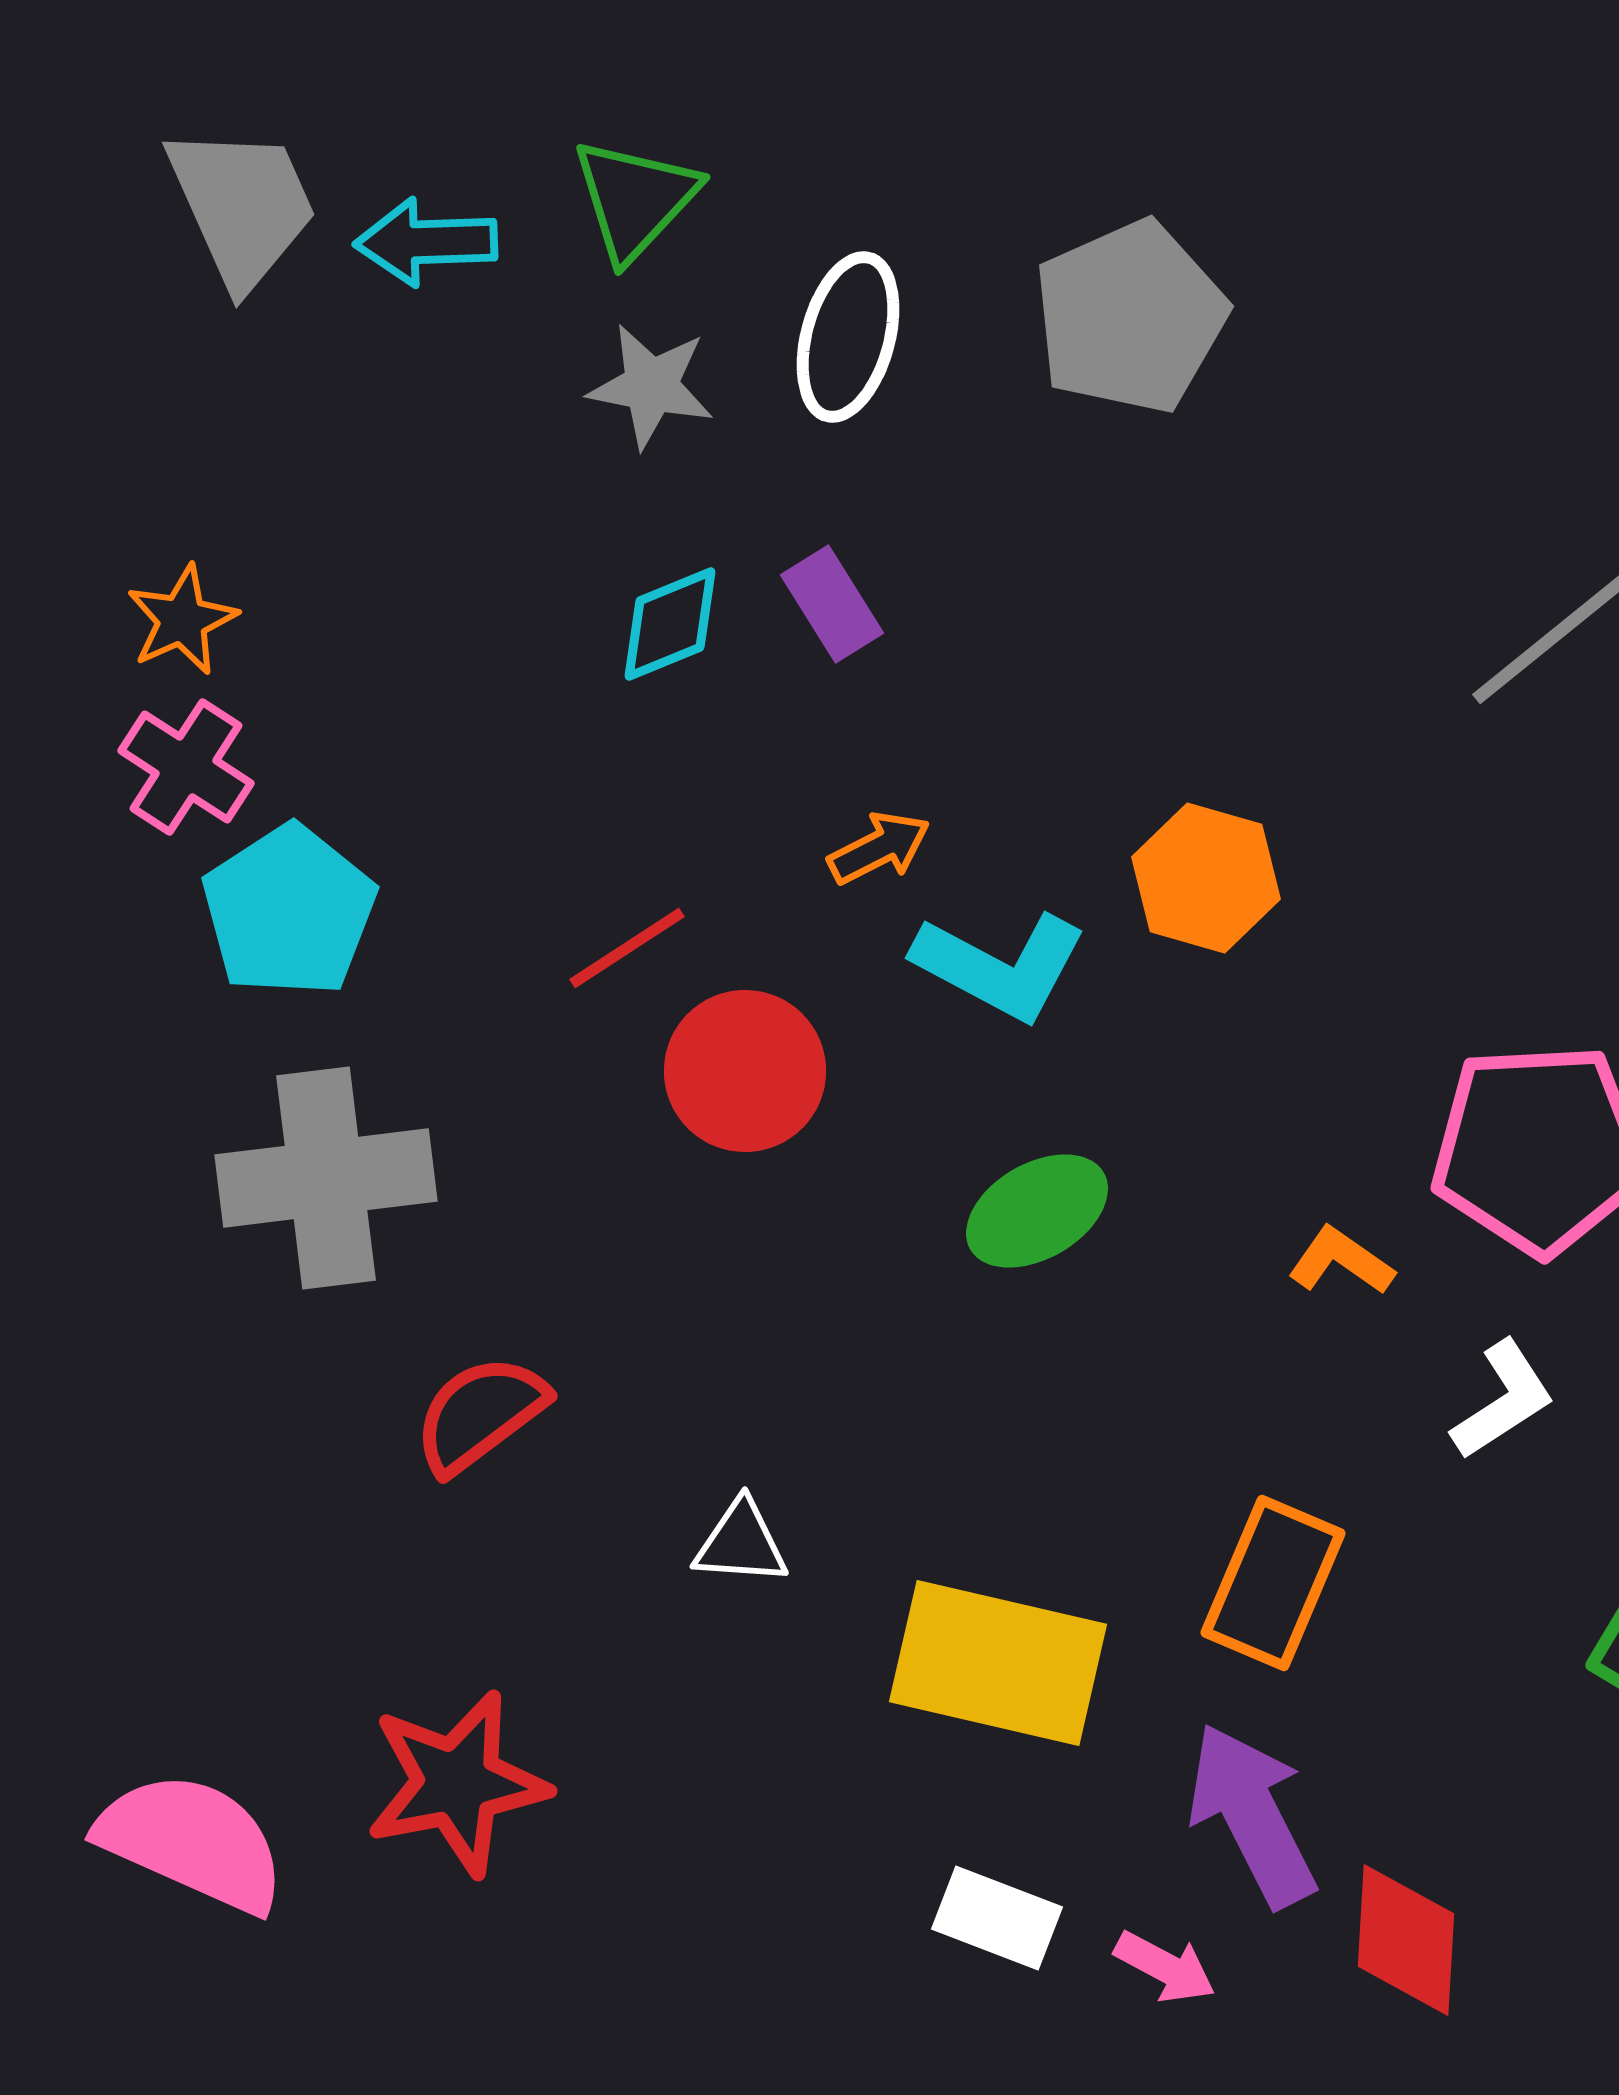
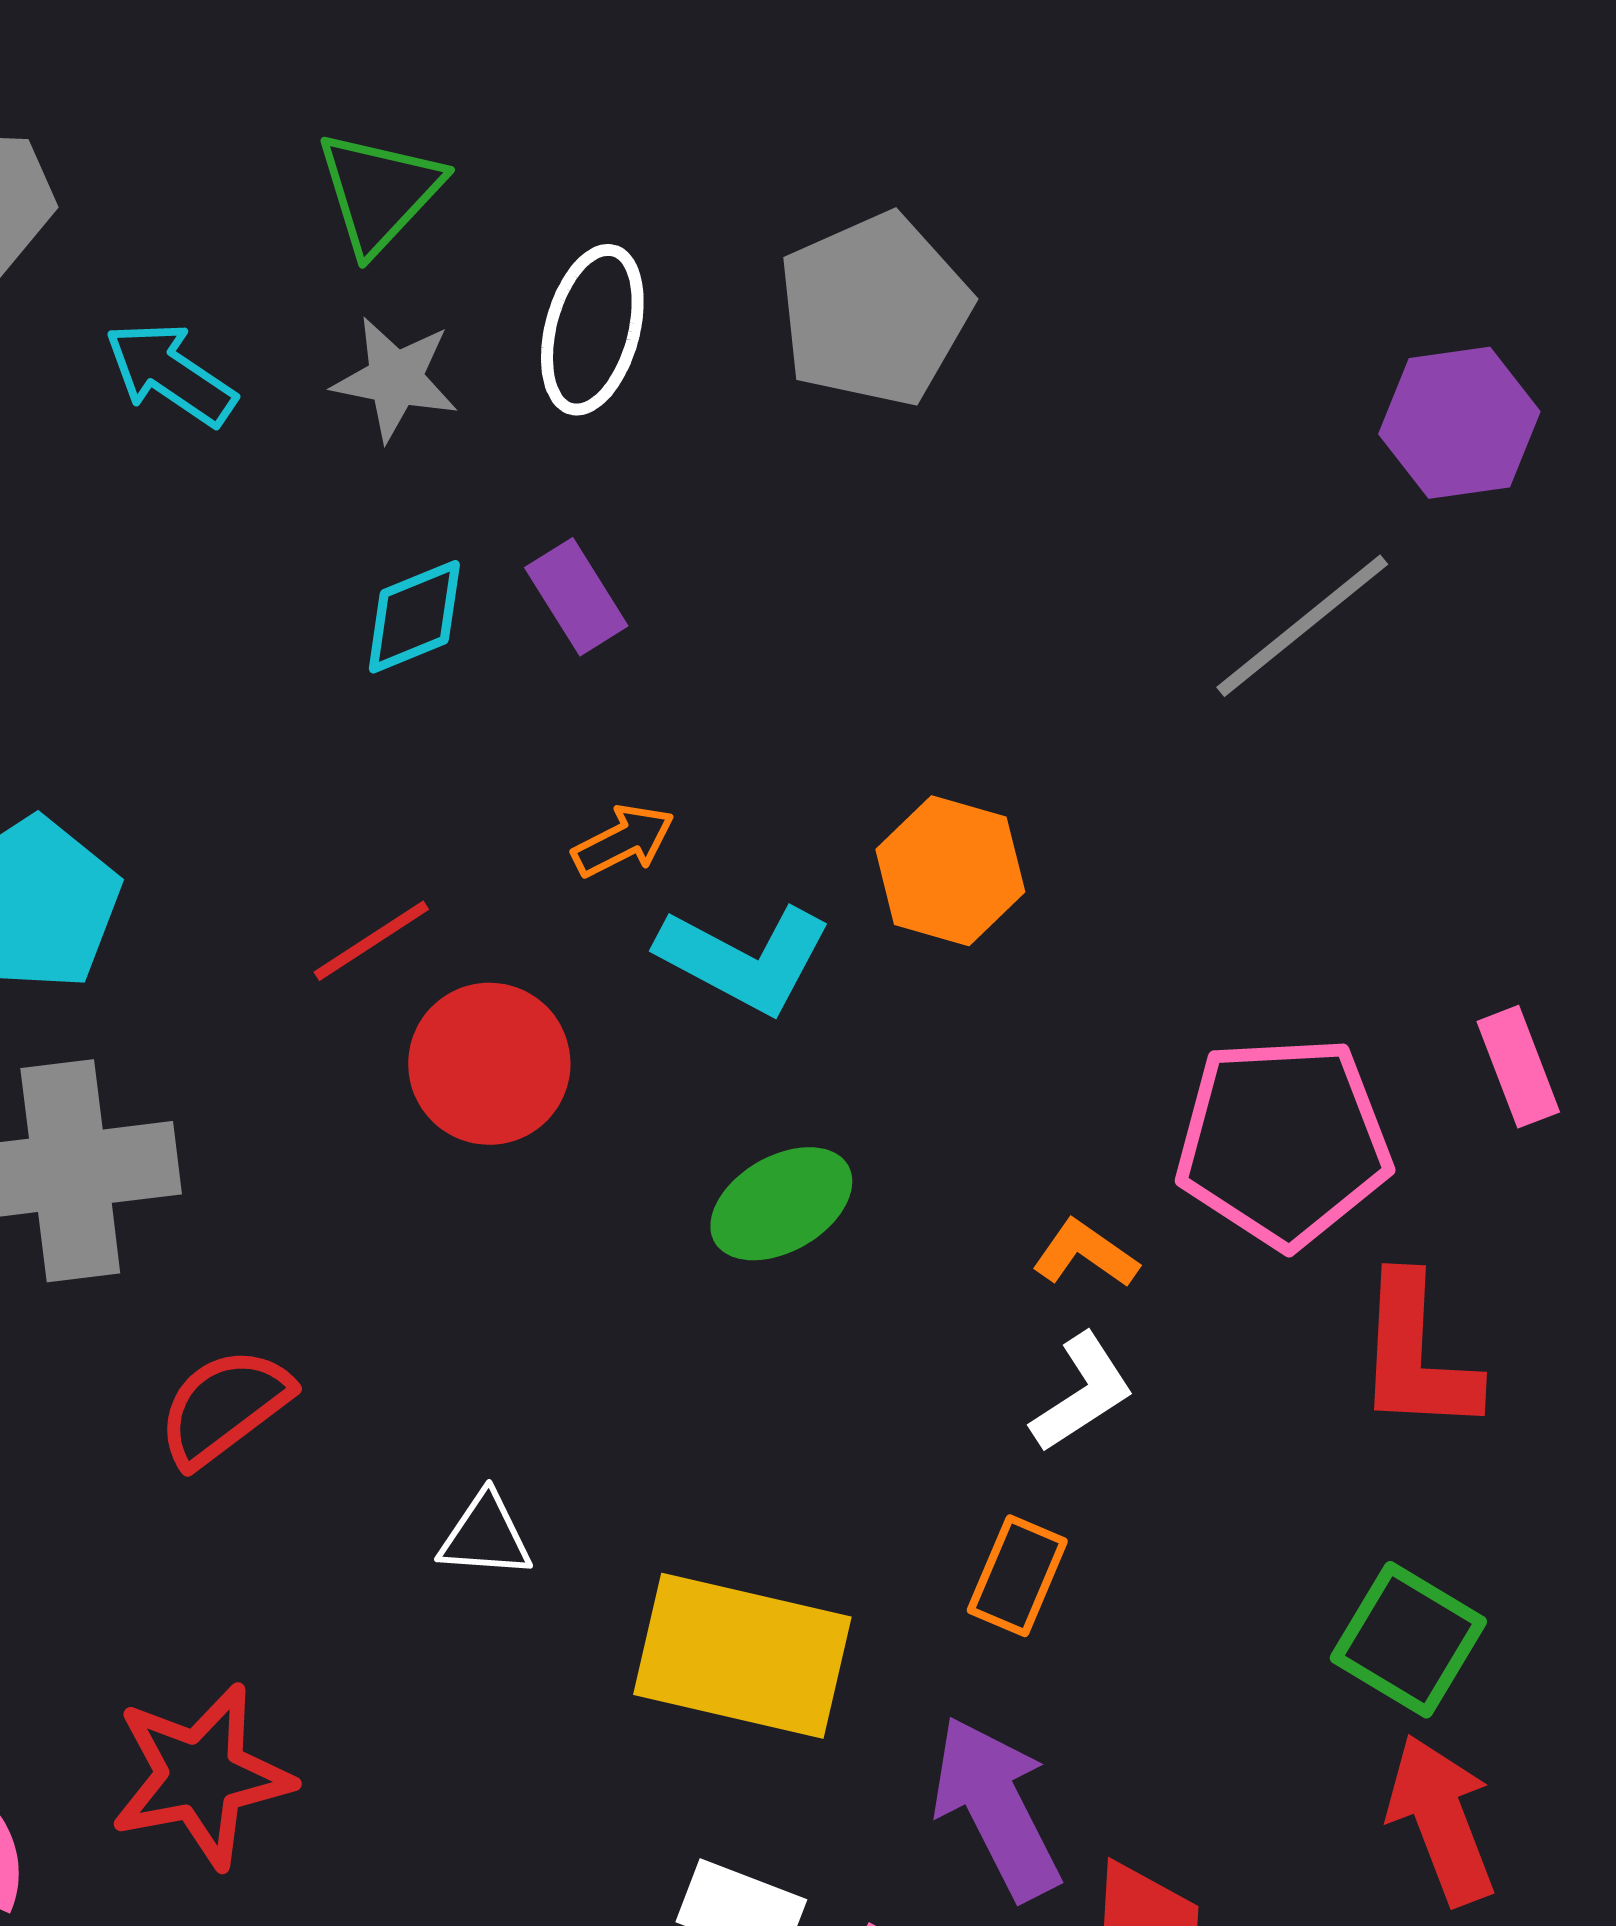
cyan arrow: (426, 242) -> (170, 374), moved, turned 36
white L-shape: (1503, 1400) -> (1082, 1393), moved
orange rectangle: (1273, 1583) -> (1017, 1576), size x0.7

